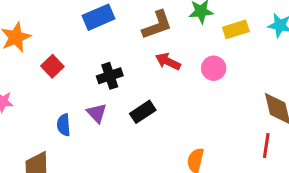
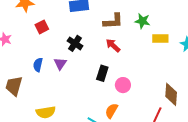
pink circle: (214, 68) -> (123, 85), moved
black cross: (110, 76) -> (75, 43), turned 35
black rectangle: (143, 112) -> (102, 73), moved, turned -56

